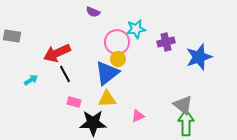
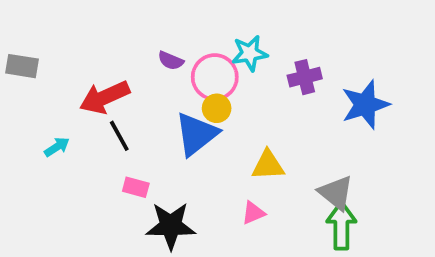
purple semicircle: (93, 12) -> (171, 61), moved
yellow triangle: (107, 99) -> (268, 165), moved

